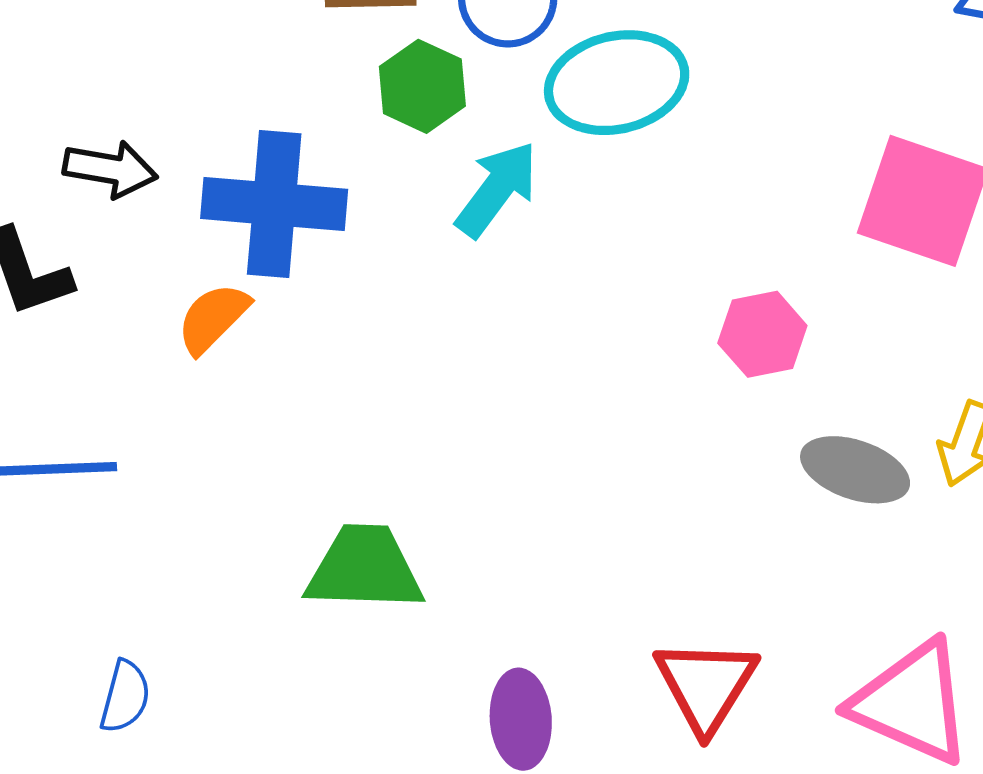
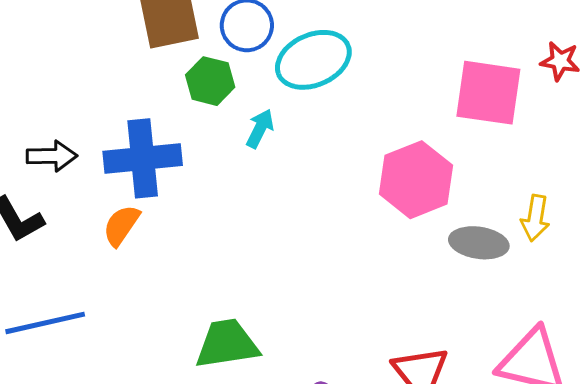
cyan arrow: (497, 189) -> (260, 129), size x0.7
pink hexagon: (762, 334) -> (416, 180), size x1.6

